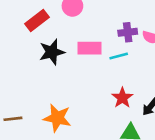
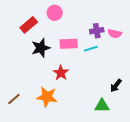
red star: (122, 98) -> (61, 73), moved
brown line: (13, 119) -> (14, 99), turned -32

